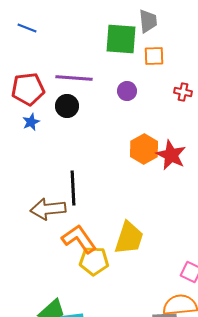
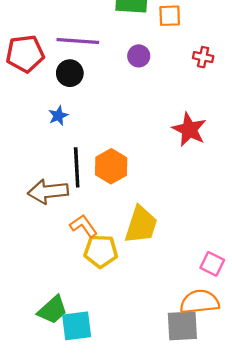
blue star: (31, 122) -> (58, 116), moved
orange hexagon: (144, 149) -> (111, 166), moved
orange L-shape: (79, 239) -> (84, 226), size x0.7

